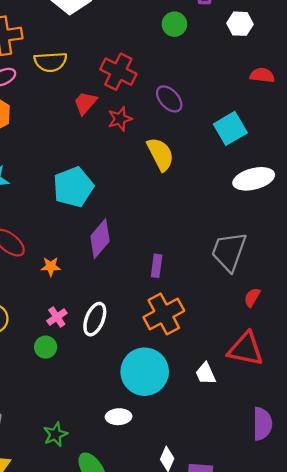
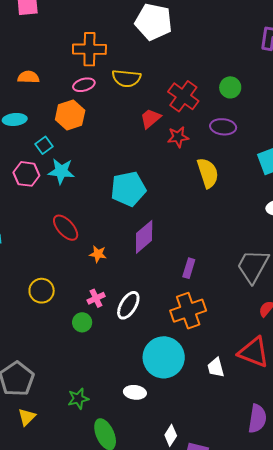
green circle: (174, 24) -> (230, 87), moved
purple ellipse: (169, 99) -> (223, 127), turned -50

